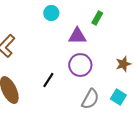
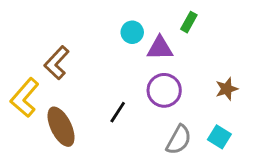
cyan circle: (51, 13) -> (132, 32), moved

